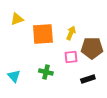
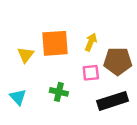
yellow triangle: (17, 19) -> (26, 55), moved, turned -32
black rectangle: (88, 79) -> (113, 101), size x1.6

